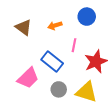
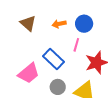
blue circle: (87, 17) -> (84, 24), moved

